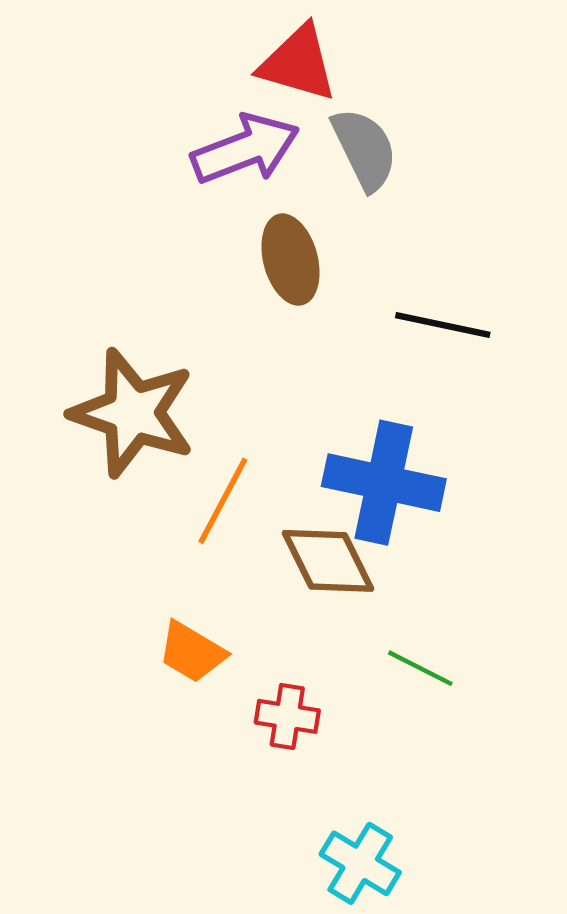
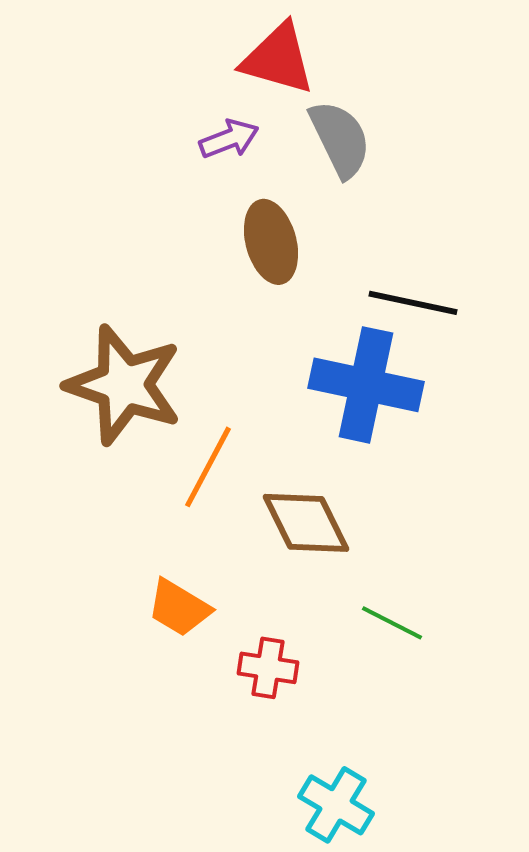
purple arrow: (245, 149) -> (229, 139), size x0.6
blue cross: (384, 483) -> (366, 385), moved

